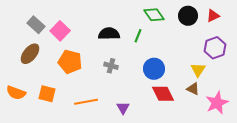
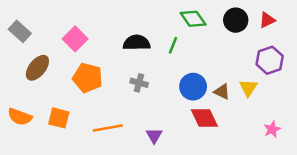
gray rectangle: (36, 25) -> (20, 31), moved
brown triangle: (193, 89) -> (222, 92), moved
pink star: (217, 103) -> (272, 129), size x0.6

